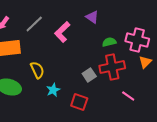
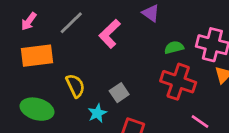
red cross: (112, 67) -> (178, 82), turned 30
gray square: (89, 75) -> (119, 93), moved

